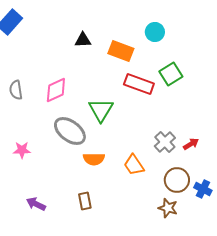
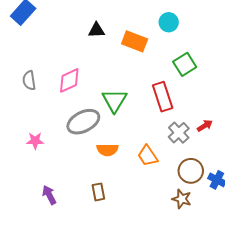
red rectangle: (139, 84) -> (163, 97), moved, turned 52
gray ellipse: (70, 131) -> (83, 122), turned -64
red arrow: (191, 144) -> (205, 126), moved
purple arrow: (36, 204) -> (49, 195), turned 36

